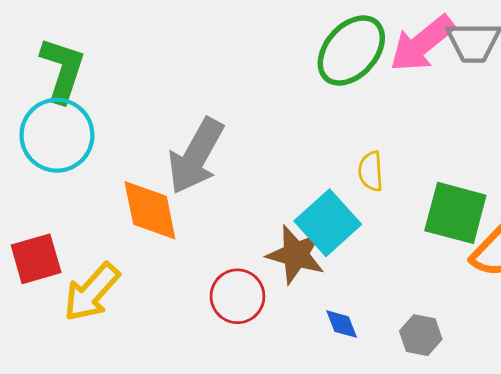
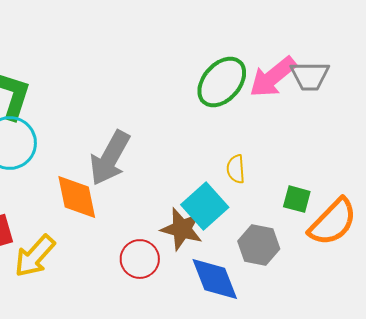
green square: (455, 213) -> (297, 199), size x0.6
blue diamond: (342, 324) -> (215, 279), size x2.0
gray hexagon: (421, 335) -> (259, 245), moved, size x1.4

